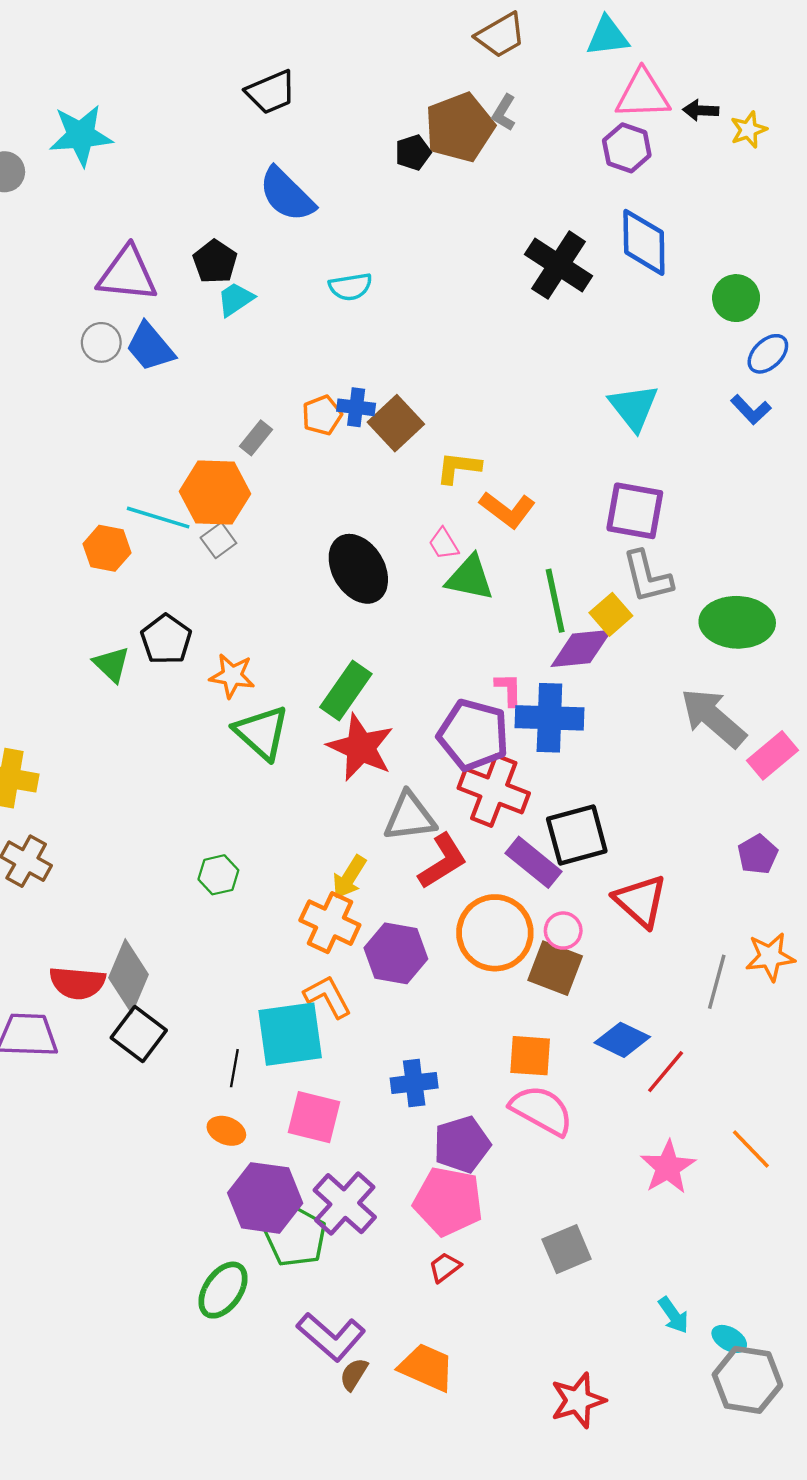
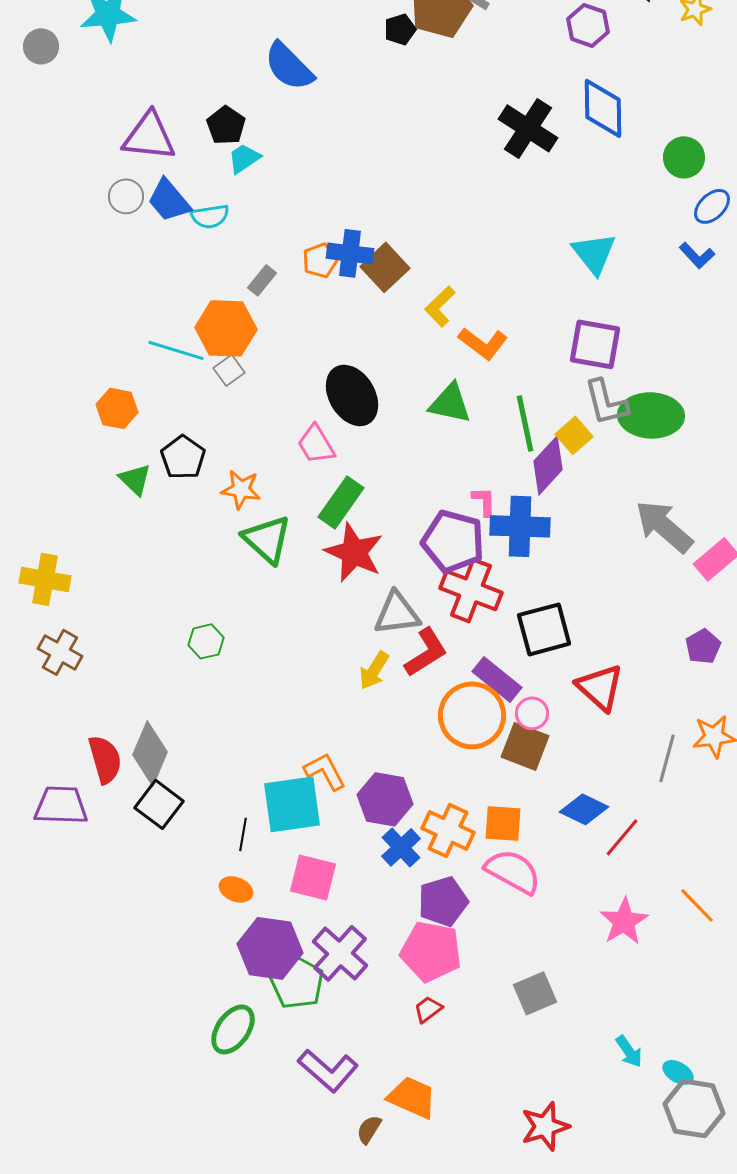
cyan semicircle: (350, 287) -> (210, 216), moved
blue cross: (356, 407) -> (350, 253), size x1.4
yellow L-shape: (458, 468) -> (440, 306), turned -51
pink trapezoid: (444, 544) -> (316, 444), moved, size x1.4
orange hexagon: (107, 548) -> (117, 408), moved
green ellipse: (737, 622) -> (651, 415), moved
purple diamond: (581, 648) -> (548, 465), turned -42
purple rectangle: (534, 862) -> (497, 679), moved
green hexagon: (218, 875) -> (206, 641), moved
yellow arrow: (349, 877) -> (374, 670), moved
orange cross: (330, 923) -> (448, 830), moved
purple hexagon: (396, 953) -> (385, 799), moved
red semicircle: (77, 983) -> (105, 759), turned -111
blue cross: (414, 1083) -> (401, 847), turned -36
brown semicircle: (354, 1374) -> (369, 1129), moved

